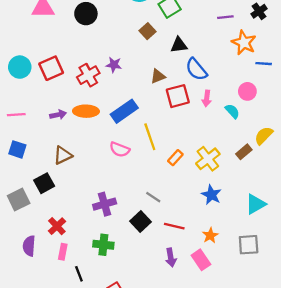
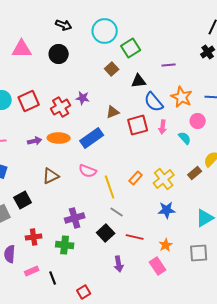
purple line: (225, 17) -> (169, 65), moved
orange star: (244, 43) -> (182, 97), moved
brown triangle: (158, 76) -> (113, 112), moved
yellow line: (150, 137) -> (110, 187), moved
brown triangle: (63, 155) -> (51, 176), moved
blue star: (211, 195) -> (167, 210), turned -30
red cross: (57, 226) -> (34, 237), turned 35
green cross: (103, 245) -> (65, 245), moved
pink rectangle: (63, 252) -> (32, 271), moved, turned 56
purple arrow: (171, 258) -> (119, 264), moved

